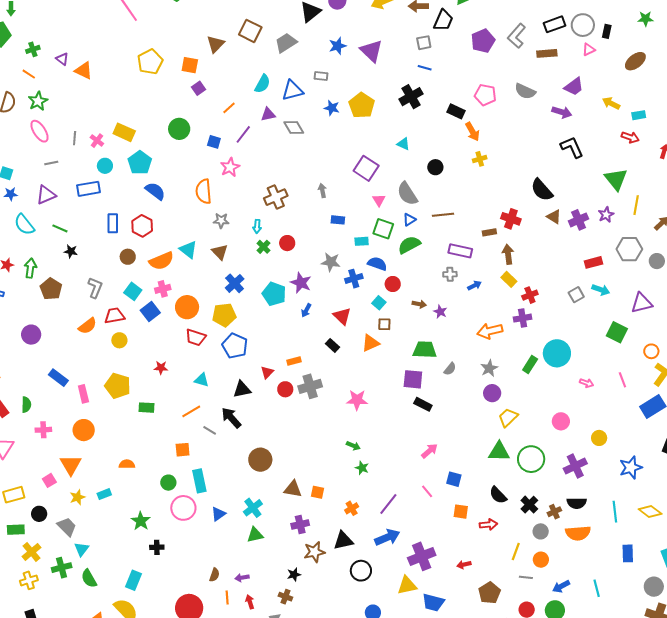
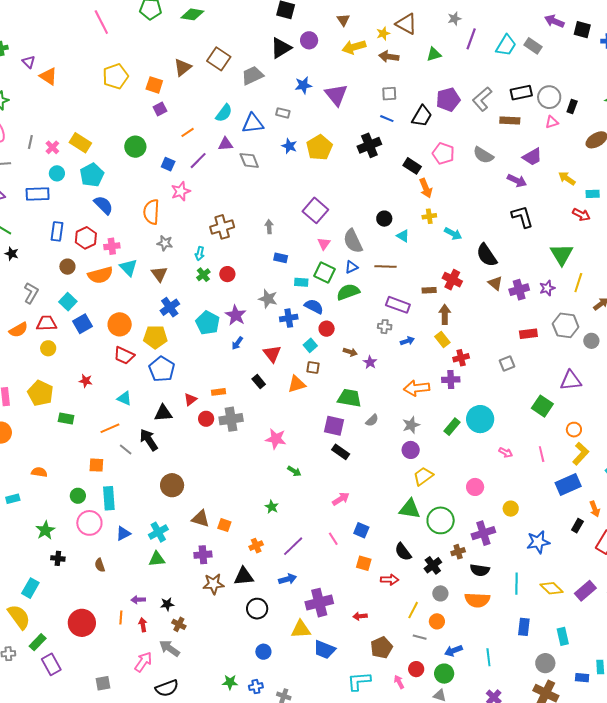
black trapezoid: (443, 20) -> (422, 116), moved
cyan triangle: (403, 144) -> (403, 236), moved
pink cross: (163, 289) -> (112, 246), moved
cyan arrow: (601, 290) -> (453, 234), moved
green arrow: (353, 446) -> (294, 471), moved
brown cross: (554, 512) -> (458, 552), moved
blue arrow: (387, 537) -> (288, 579), size x0.7
brown semicircle: (214, 575) -> (100, 565), moved, turned 136
black star: (294, 575) -> (167, 604), moved

